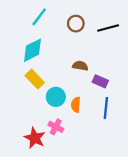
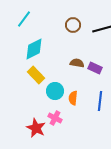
cyan line: (39, 17) -> (24, 19), moved
purple rectangle: (100, 81) -> (95, 68), moved

